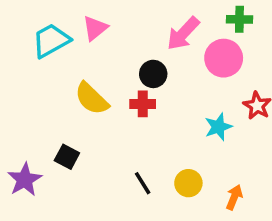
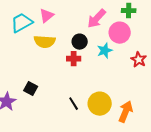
yellow semicircle: (92, 99) -> (45, 42), moved, turned -40
cyan star: (218, 127) -> (105, 51), moved
yellow circle: (188, 183) -> (100, 104), size x1.5
orange arrow: (234, 197) -> (126, 112), size x1.5

